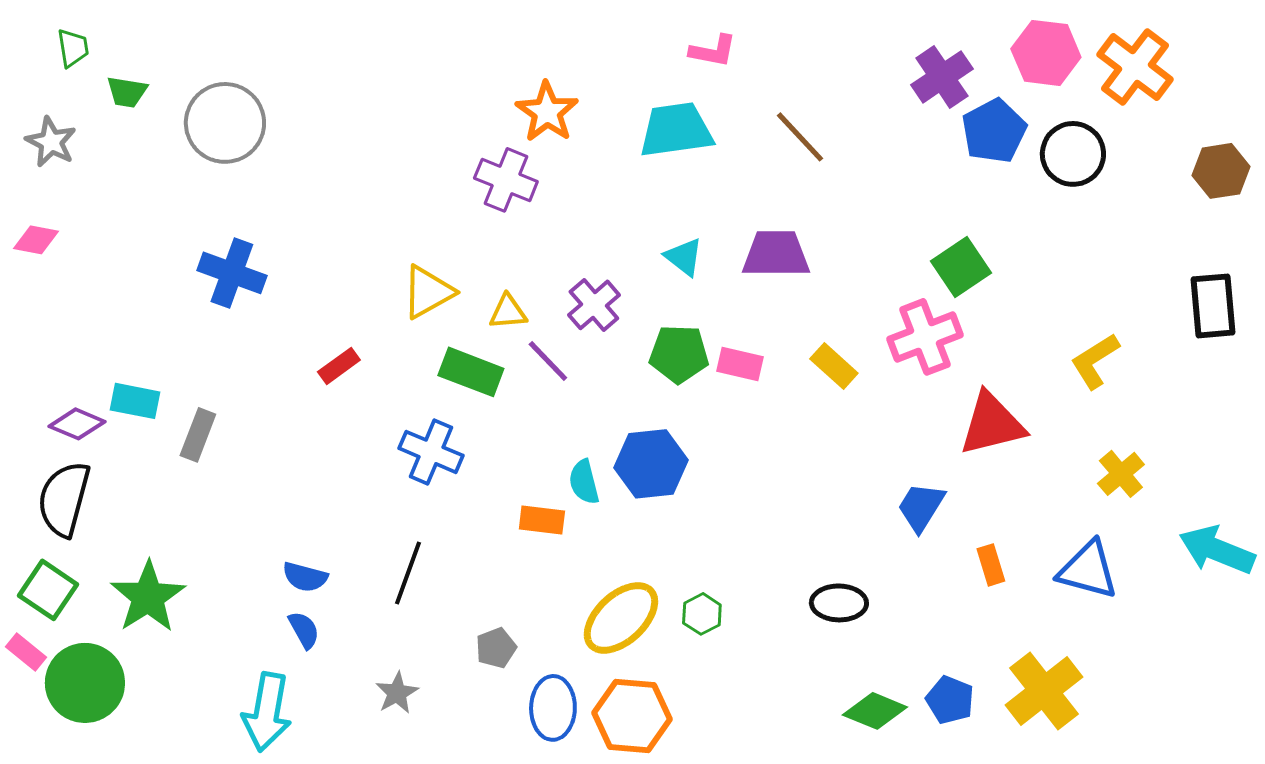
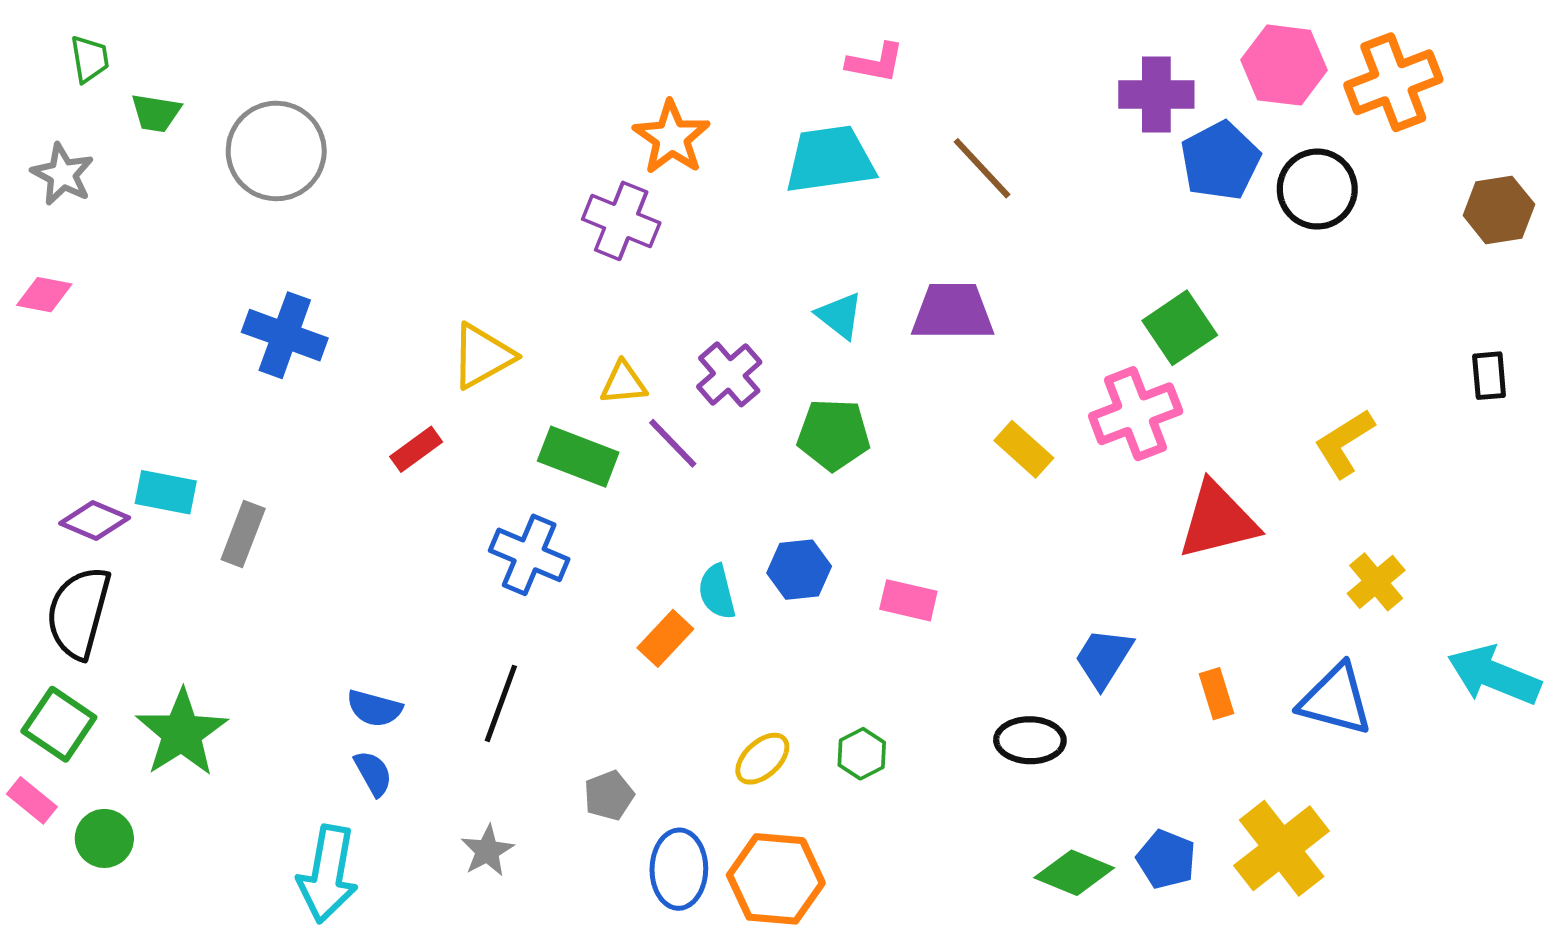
orange cross: (1135, 67) -> (1393, 82), turned 32
purple cross: (942, 77) -> (1156, 95), turned 34
yellow triangle: (428, 292) -> (482, 356), moved
black rectangle: (1213, 306) -> (1489, 376), size x0.6
pink rectangle: (740, 364) -> (908, 600), moved
blue hexagon: (651, 464) -> (799, 570), size x0.7
blue trapezoid: (921, 507) -> (1104, 658), moved
orange rectangle: (542, 520) -> (665, 638), turned -54
yellow ellipse: (621, 618) -> (762, 759), size x0.6
green circle: (85, 683) -> (104, 838), size x0.6

